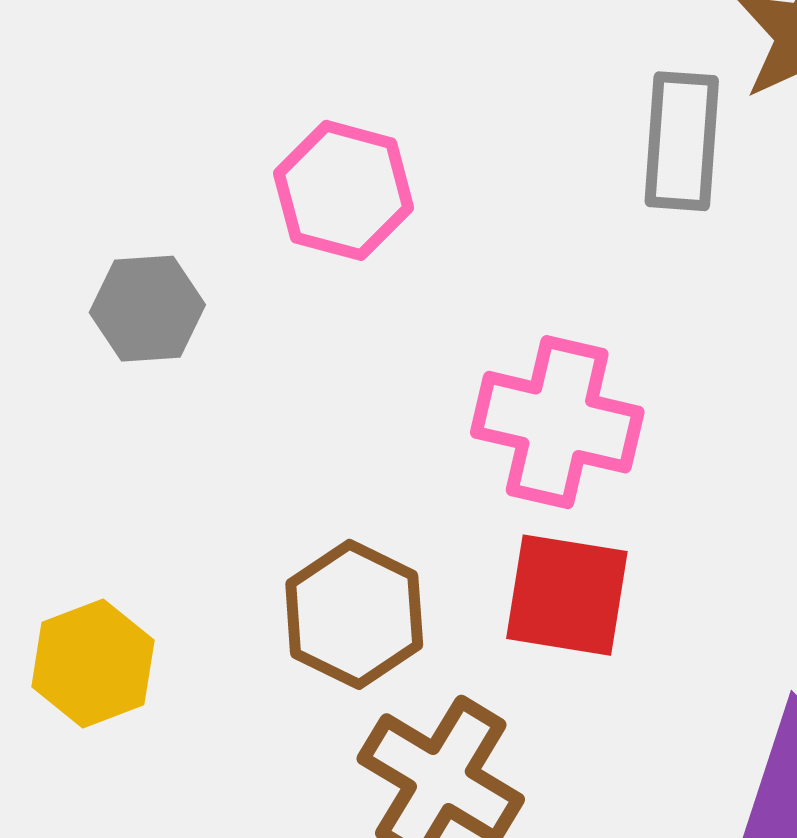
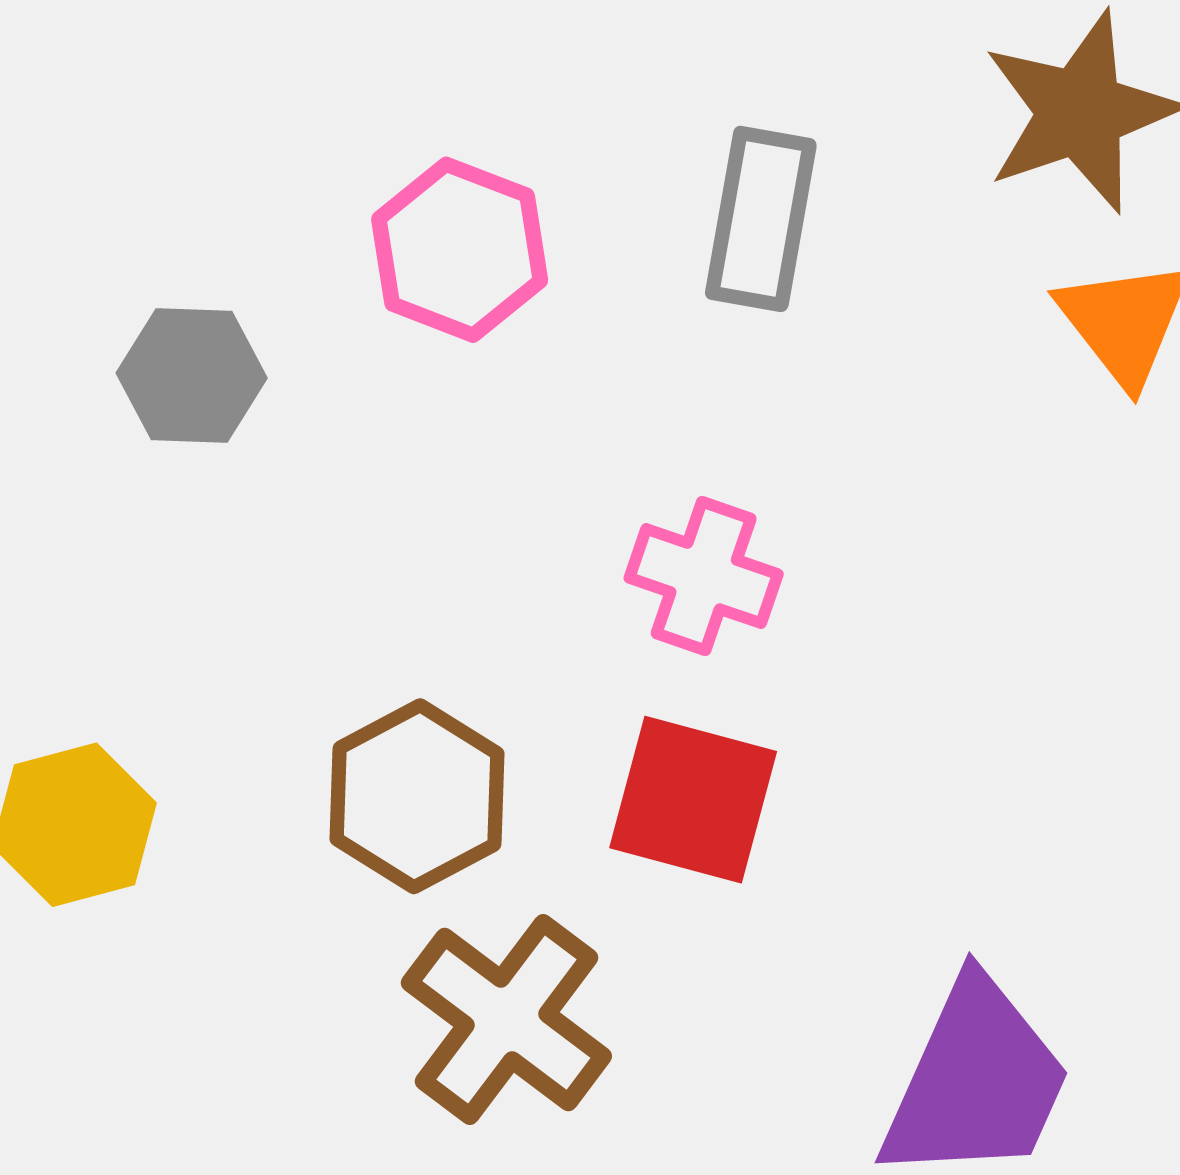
gray rectangle: (682, 141) -> (761, 219), moved
pink cross: (557, 422) -> (704, 576), size x0.7

